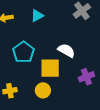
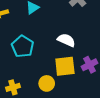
yellow square: (50, 68) -> (65, 66), moved

